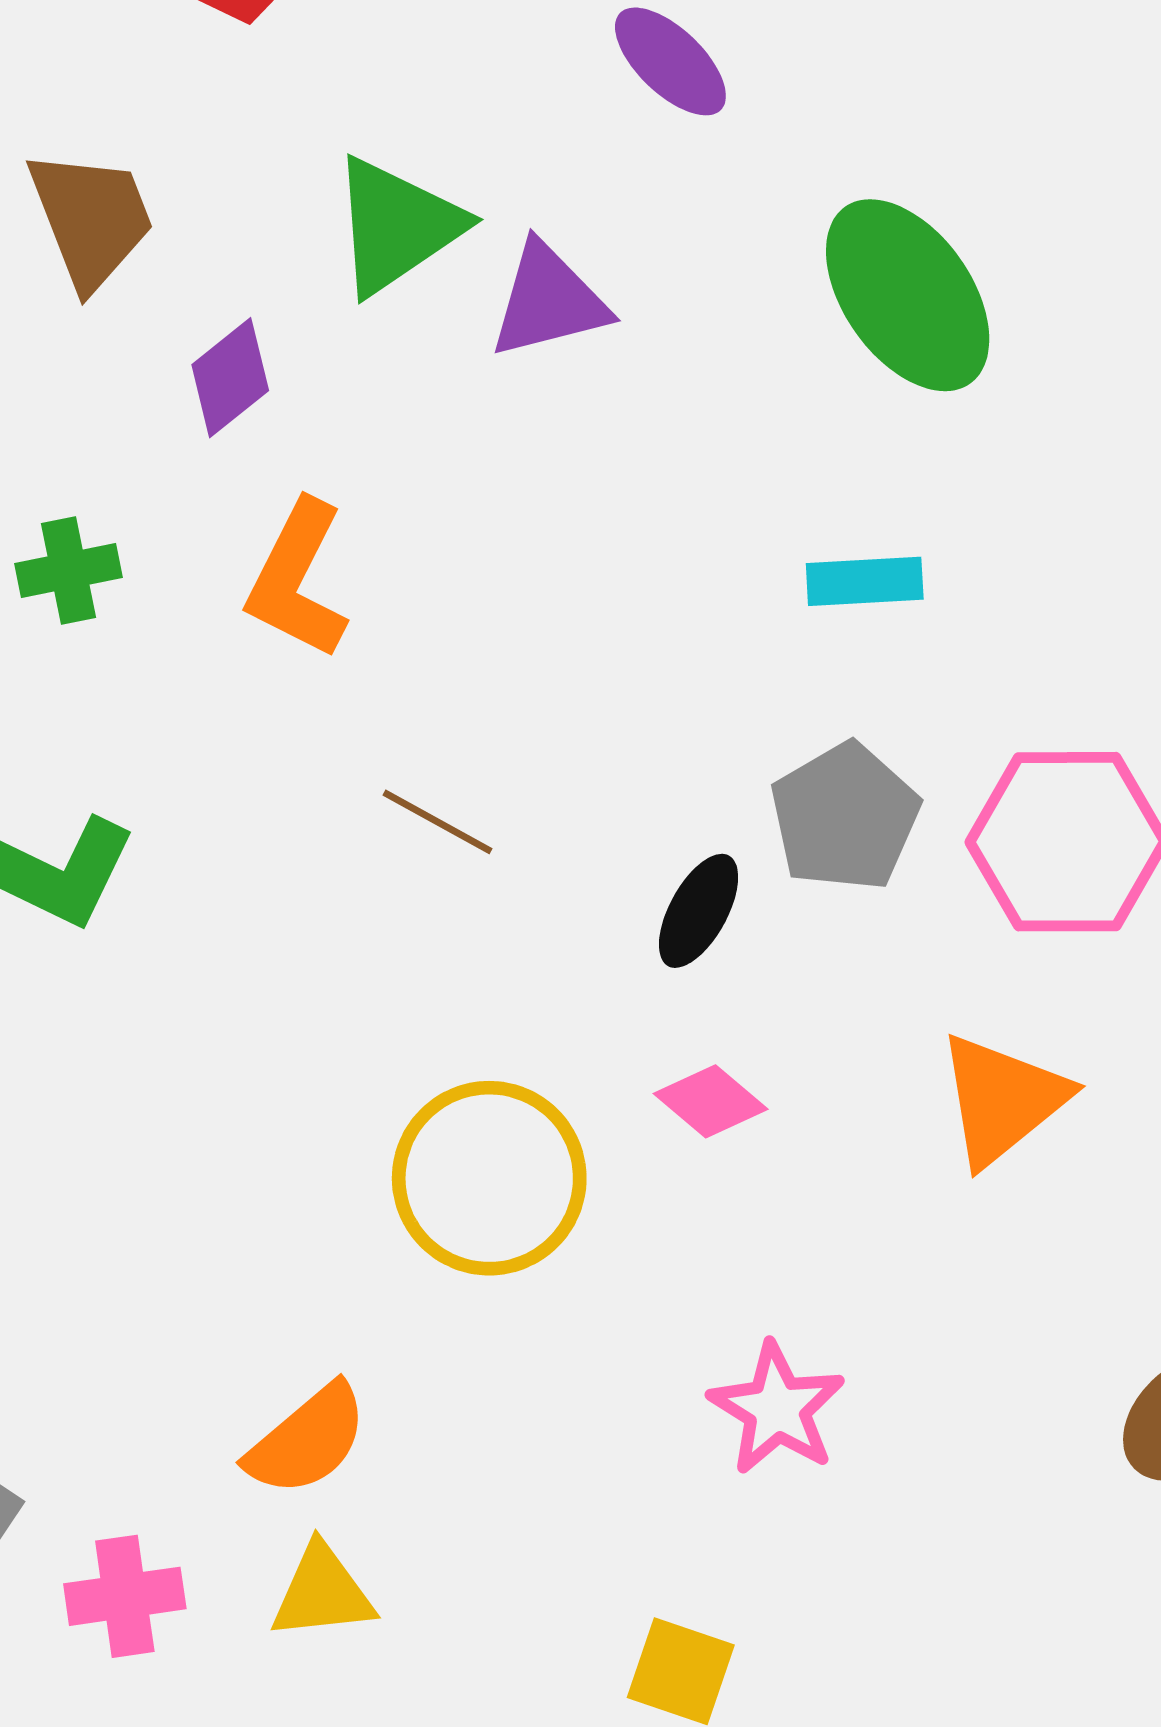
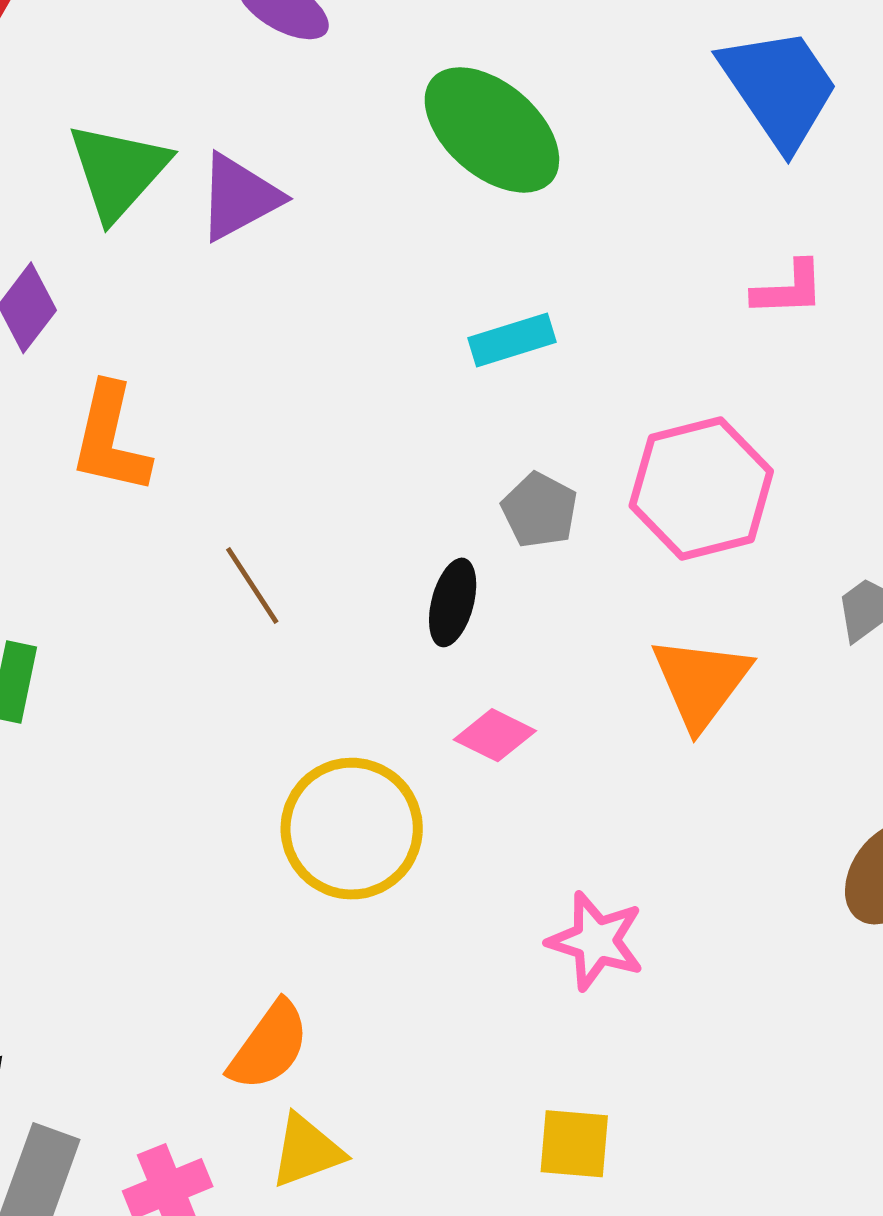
gray pentagon: (845, 817) -> (540, 510), size x0.7
brown line: (438, 822) -> (252, 586), turned 42

